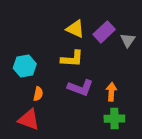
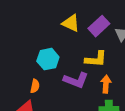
yellow L-shape: (72, 59) -> (96, 59), moved
cyan hexagon: (25, 66) -> (48, 59), moved

